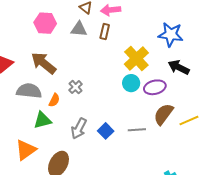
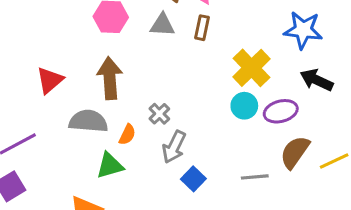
brown arrow: (44, 63) -> (110, 78), turned 48
gray arrow: (79, 129) -> (174, 147), moved
blue square: (106, 131) -> (193, 179), moved

